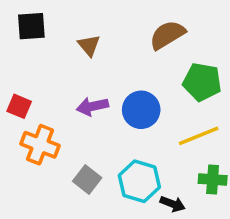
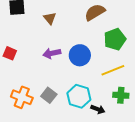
green pentagon: (202, 82) -> (115, 39), turned -30
orange cross: (40, 145) -> (22, 97), moved

